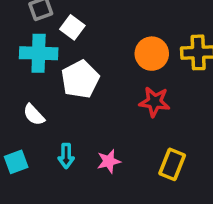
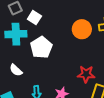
red star: (155, 102) -> (86, 74), moved

